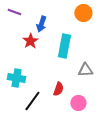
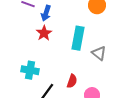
blue arrow: (41, 24) -> (46, 13), moved
gray triangle: (85, 70) -> (99, 53), moved, turned 42

